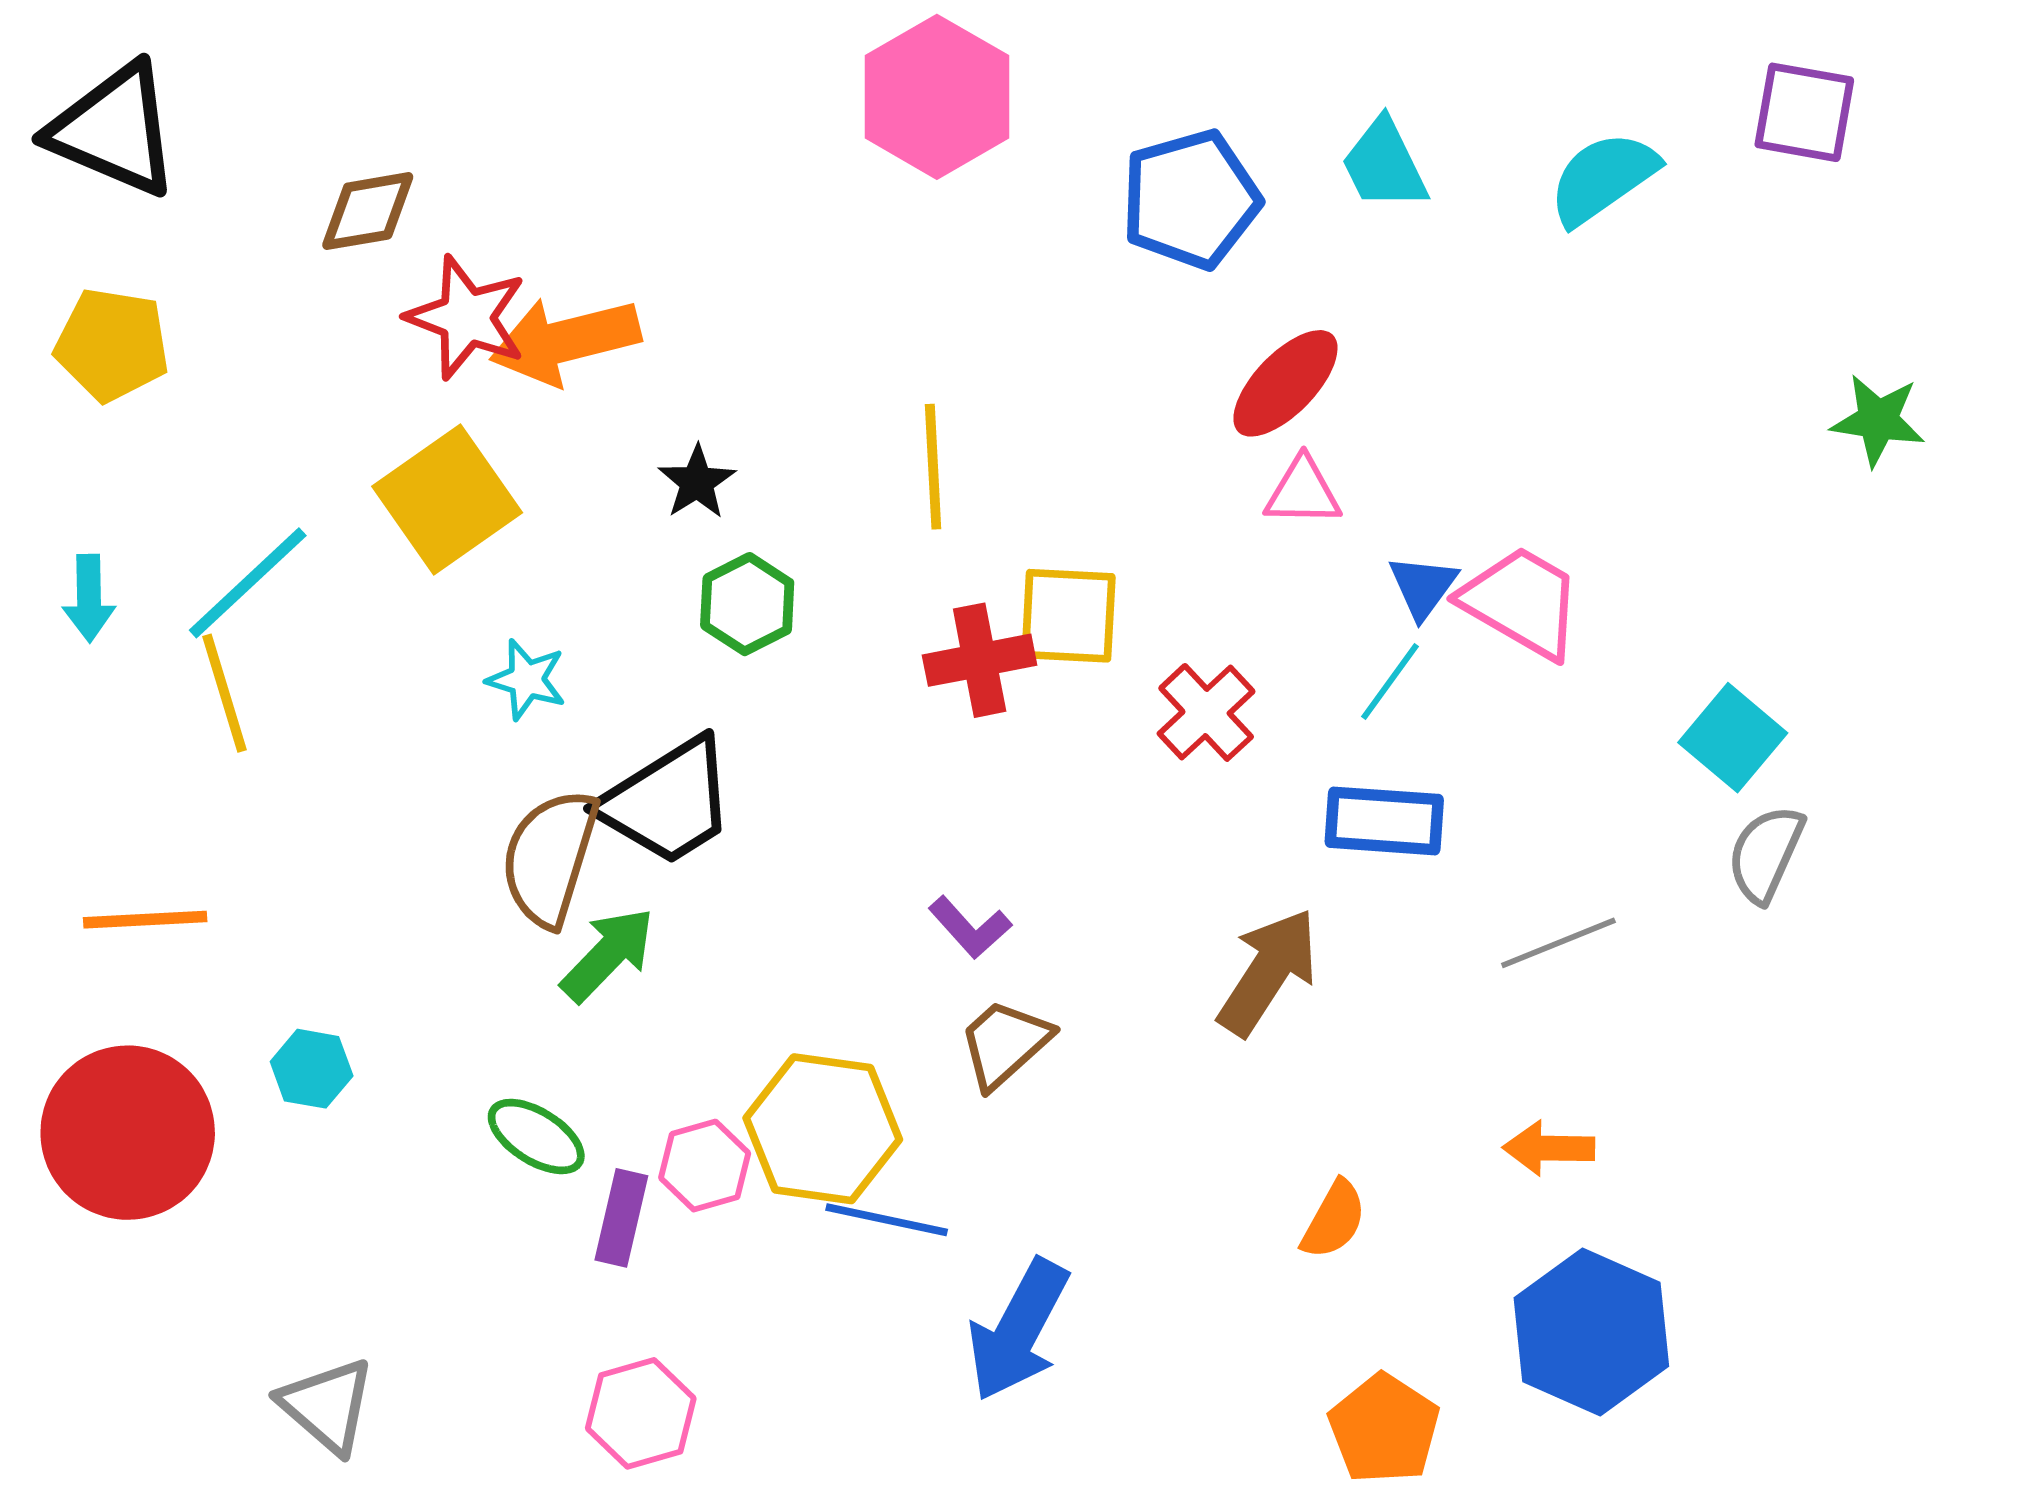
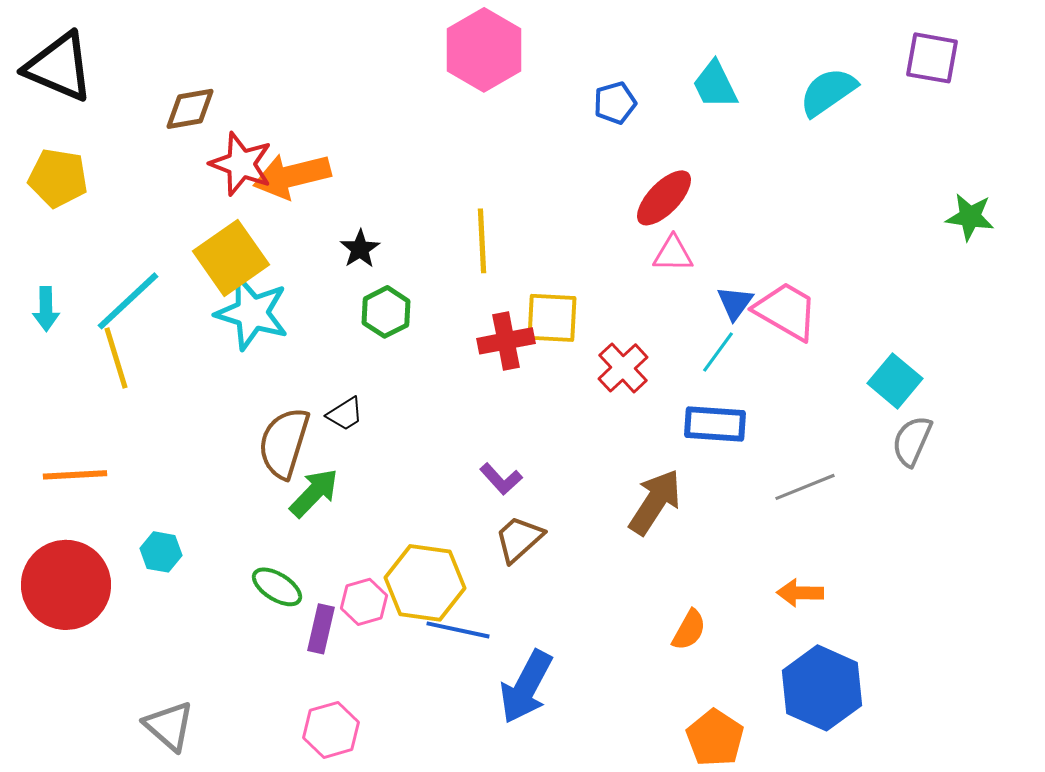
blue pentagon: (1191, 199) -> (615, 103), size x0.6
cyan star: (527, 680) -> (252, 313), moved, size x1.8
black trapezoid: (668, 802) -> (345, 414), size x0.5

